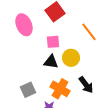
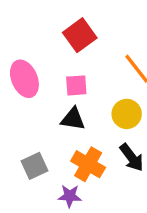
pink ellipse: (24, 25) -> (24, 79), moved
yellow circle: (71, 58) -> (127, 114), moved

